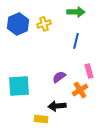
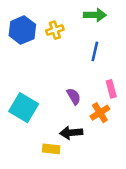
purple semicircle: (59, 77) -> (74, 96), turned 96
cyan square: (19, 86) -> (24, 108), turned 35

